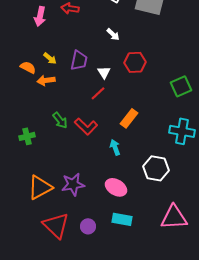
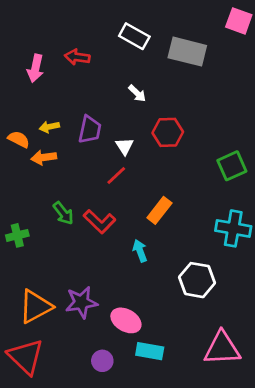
yellow arrow: (50, 58) -> (49, 127), turned 128
pink ellipse: (116, 187) -> (126, 320), moved
red triangle: (56, 225) -> (26, 357), moved

